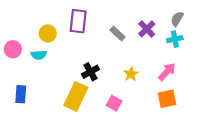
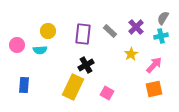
purple rectangle: (78, 21) -> (83, 34), moved
yellow star: (131, 74) -> (131, 54), moved

